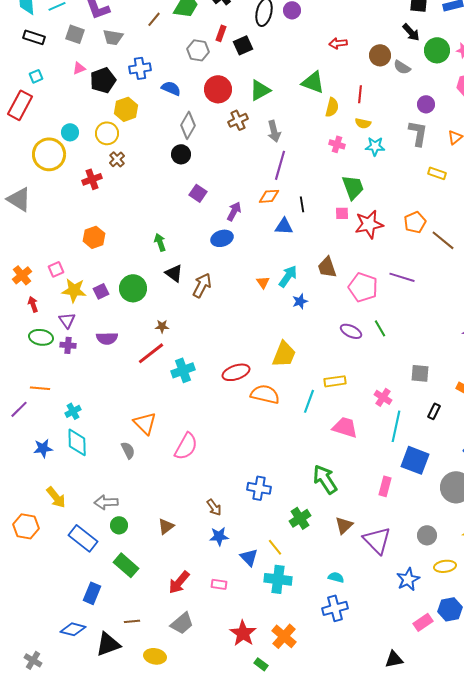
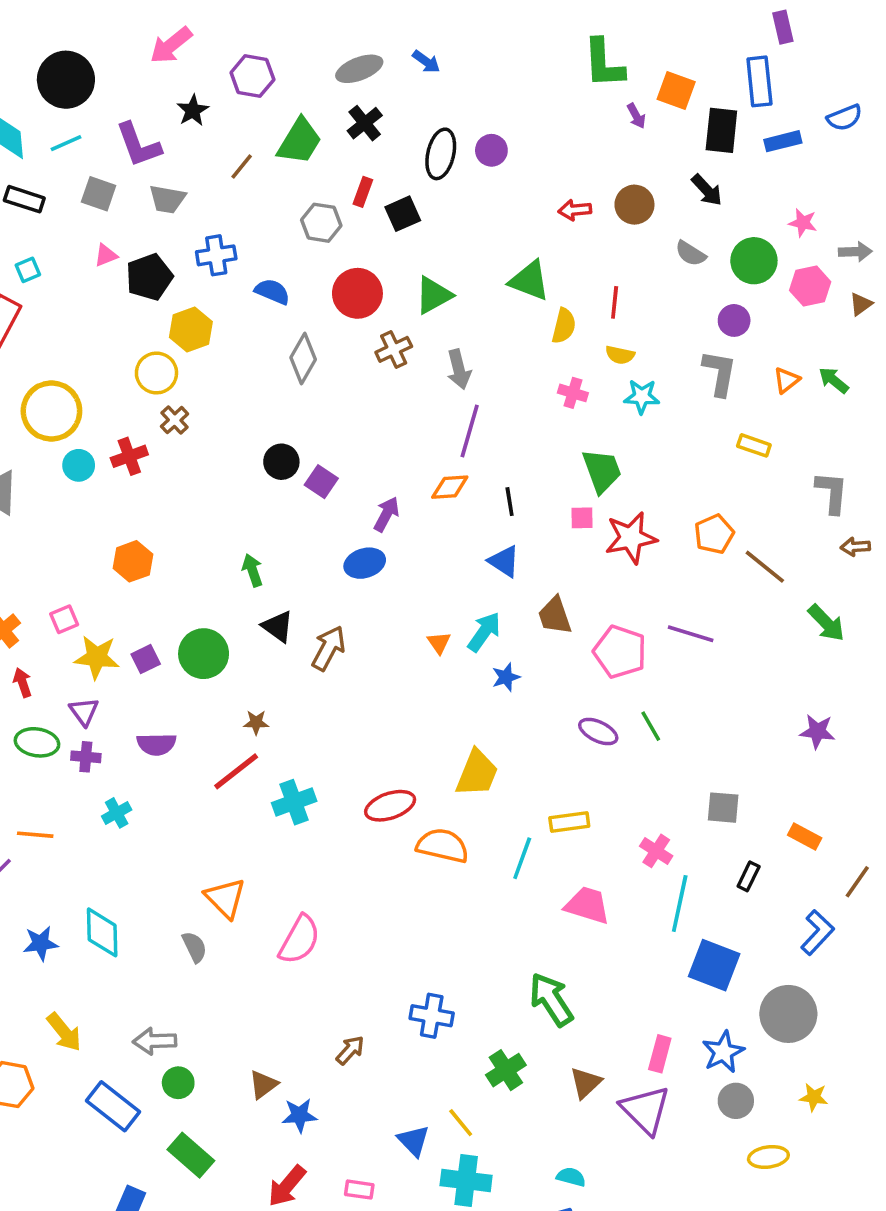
green circle: (437, 50) -> (754, 261), moved
brown circle: (380, 55) -> (634, 205), moved
cyan circle: (70, 132) -> (79, 465), moved
black circle: (181, 154) -> (281, 462), moved
blue triangle: (284, 226) -> (504, 561), moved, turned 30
cyan cross: (73, 411) -> (117, 813), moved
pink rectangle: (385, 486) -> (660, 1054), moved
brown arrow: (214, 507) -> (350, 1050), turned -102
blue star: (219, 536) -> (300, 1115), moved
blue star: (408, 579) -> (723, 1052), moved

